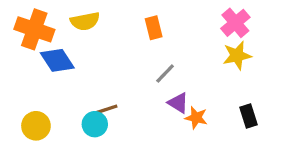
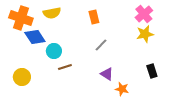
purple triangle: (178, 103) -> (107, 74), moved
orange star: (196, 118) -> (122, 89), moved
cyan circle: (95, 124) -> (54, 51), moved

